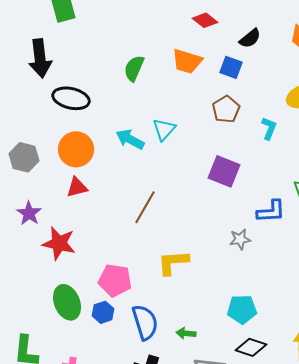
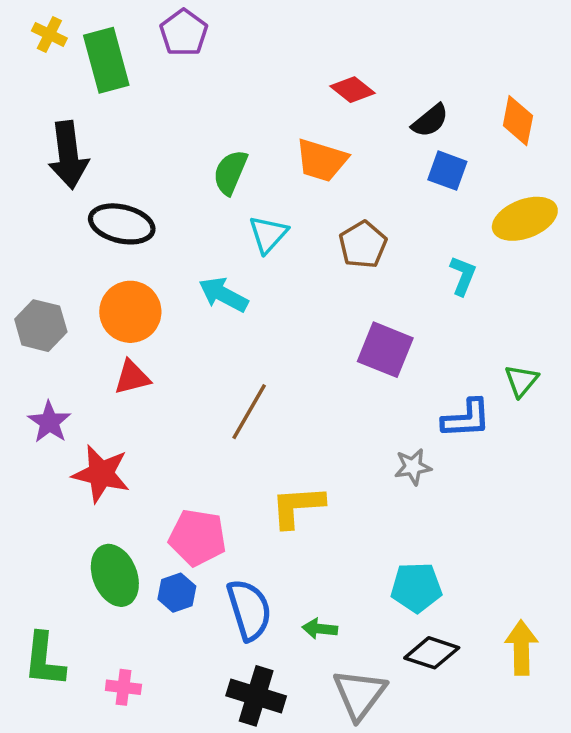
blue square: (231, 67) -> (447, 171), moved
brown pentagon: (226, 109) -> (363, 245), moved
cyan triangle: (164, 129) -> (268, 234), moved

